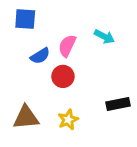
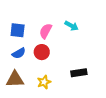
blue square: (25, 19) -> (18, 30), moved
blue semicircle: (40, 56) -> (19, 53), moved

